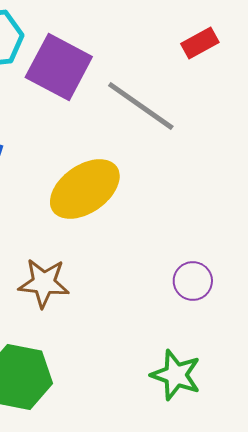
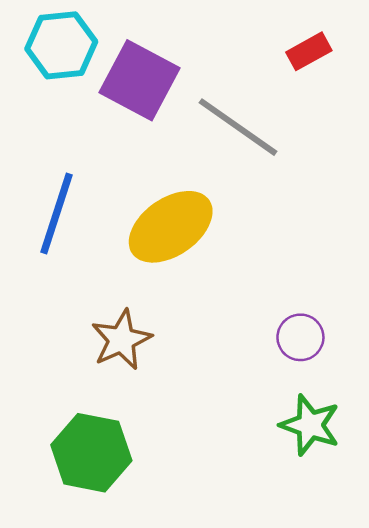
brown star: (44, 283) -> (121, 340), turned -30
green star: (176, 375) -> (310, 425), moved

